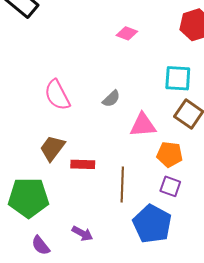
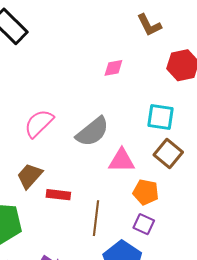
pink diamond: (127, 33) -> (113, 68), turned -35
pink semicircle: (57, 95) -> (39, 123), turned 68
gray semicircle: (111, 99) -> (92, 132), size x1.8

